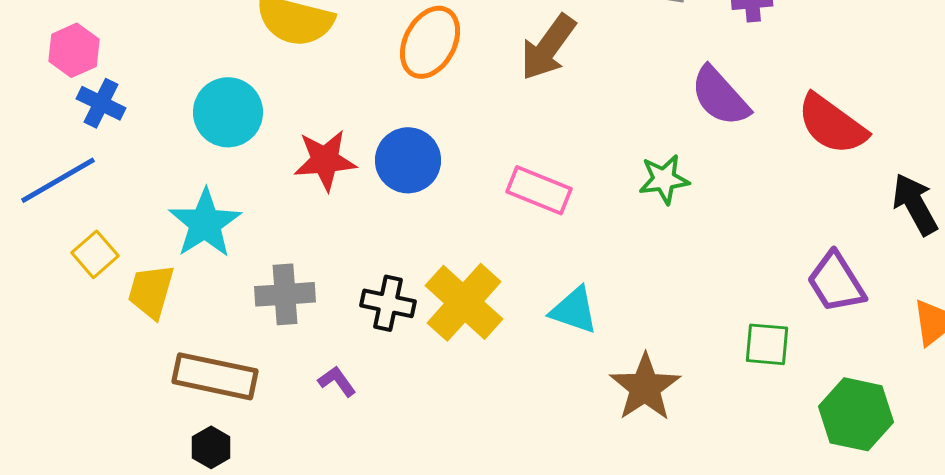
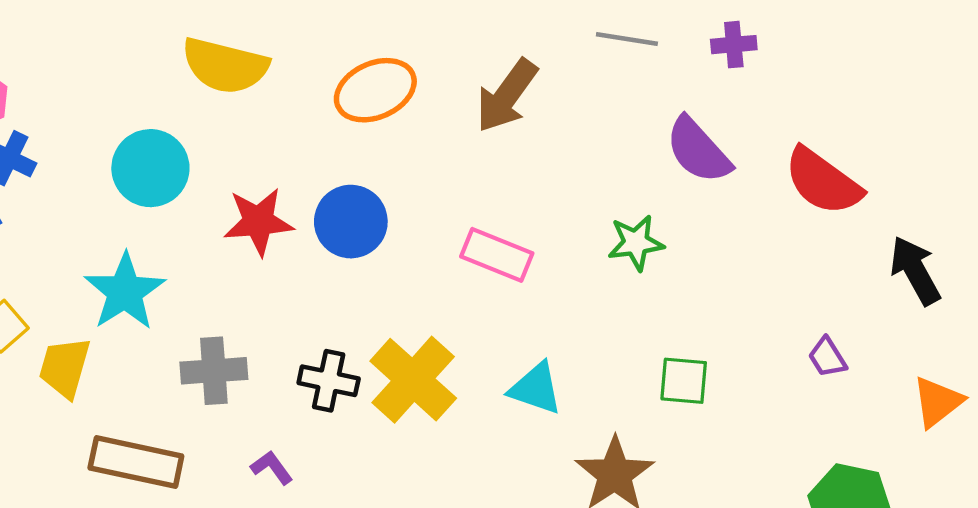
orange ellipse: (430, 42) -> (375, 90), turned 38
purple trapezoid: (836, 282) -> (827, 357), size x0.6
green square: (767, 344) -> (684, 381), moved

